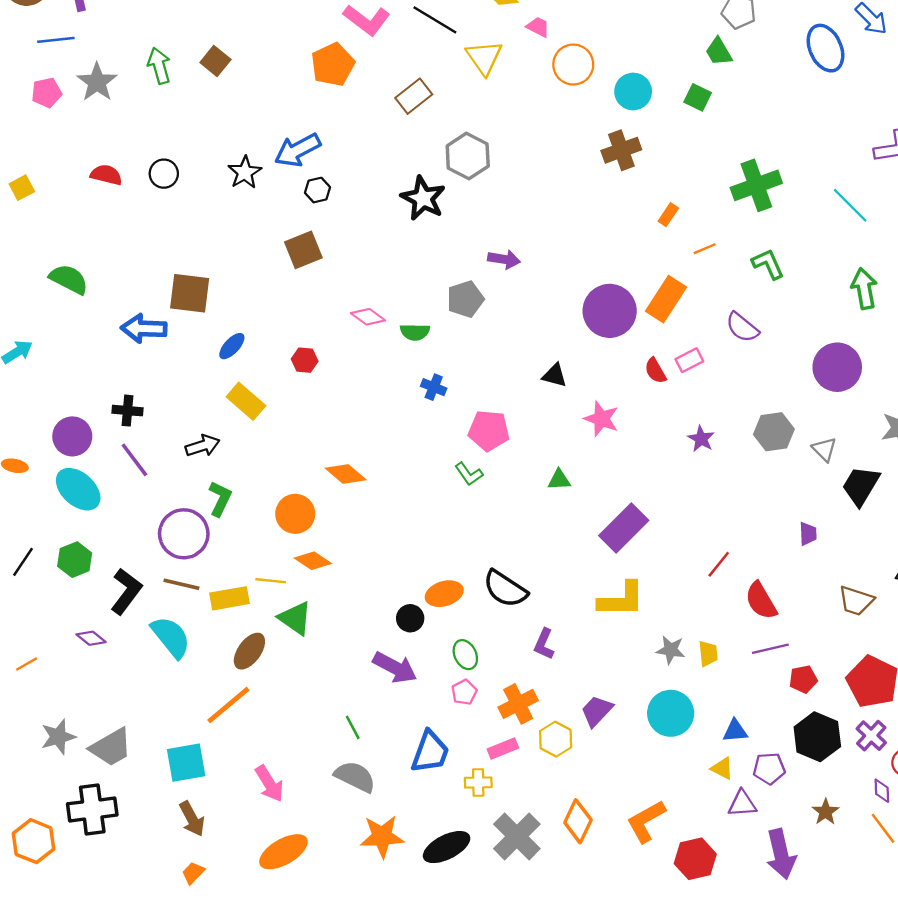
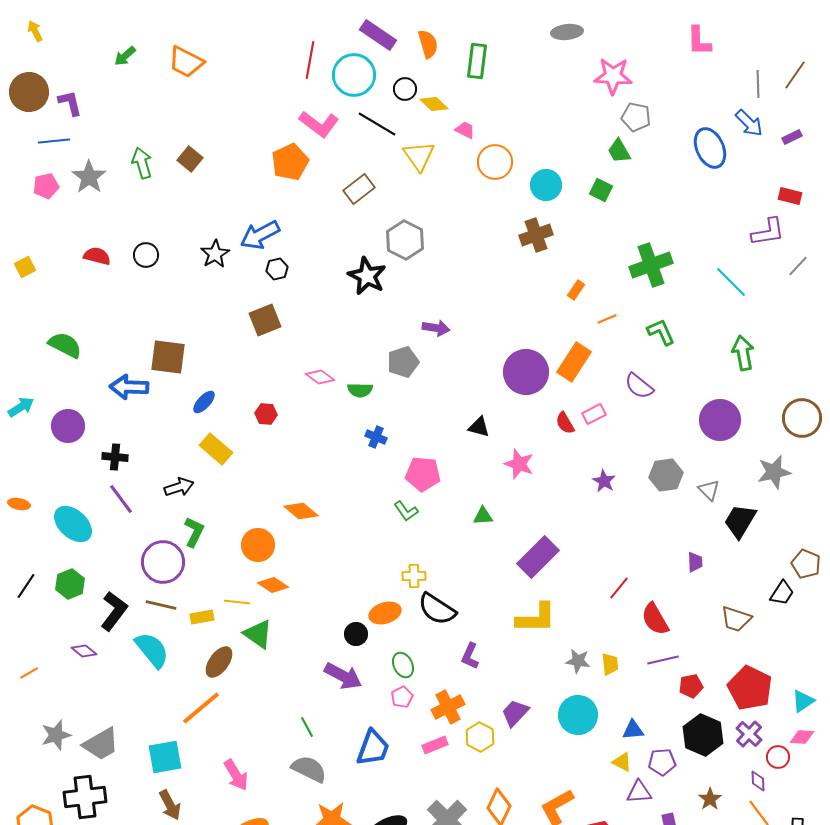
purple circle: (72, 436) -> (68, 426), moved
yellow rectangle: (230, 598) -> (202, 617), size x0.7
yellow cross: (478, 783) -> (414, 576), moved

